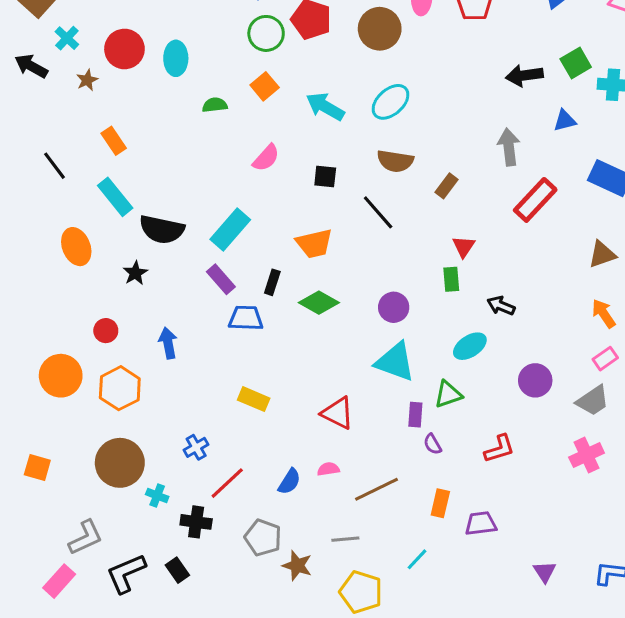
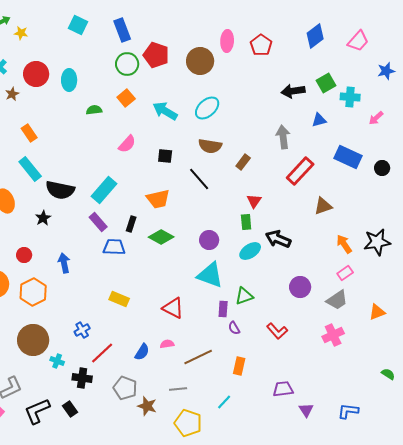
brown triangle: (602, 254) -> (323, 206), moved
black arrow: (501, 306) -> (278, 239), size x1.4
cyan ellipse: (470, 346) -> (250, 251), moved
red L-shape: (499, 449) -> (277, 331), turned 65
purple trapezoid: (481, 524) -> (283, 389), moved

